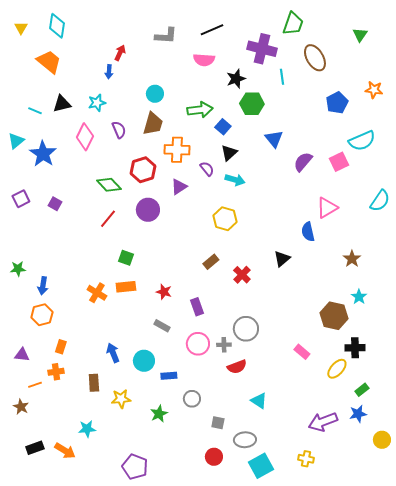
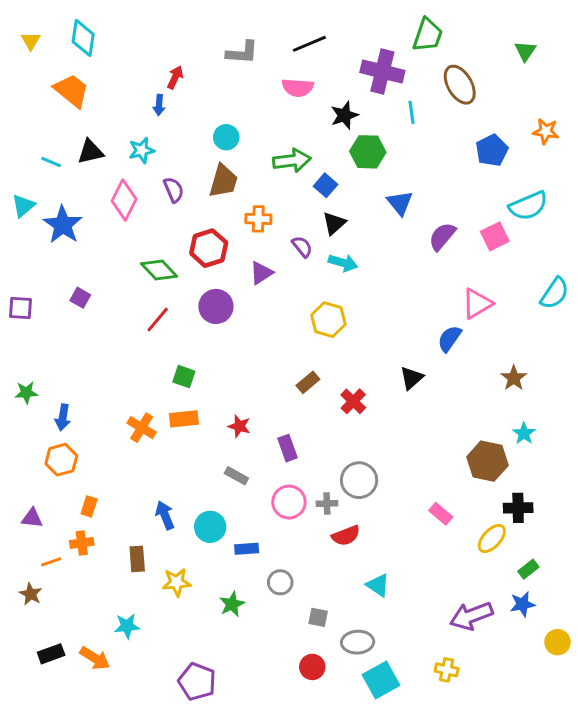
orange cross: (177, 150) -> (258, 219), size x0.7
purple square: (21, 199) -> (20, 308), moved, turned 30
blue semicircle: (308, 232) -> (449, 339), turned 48

